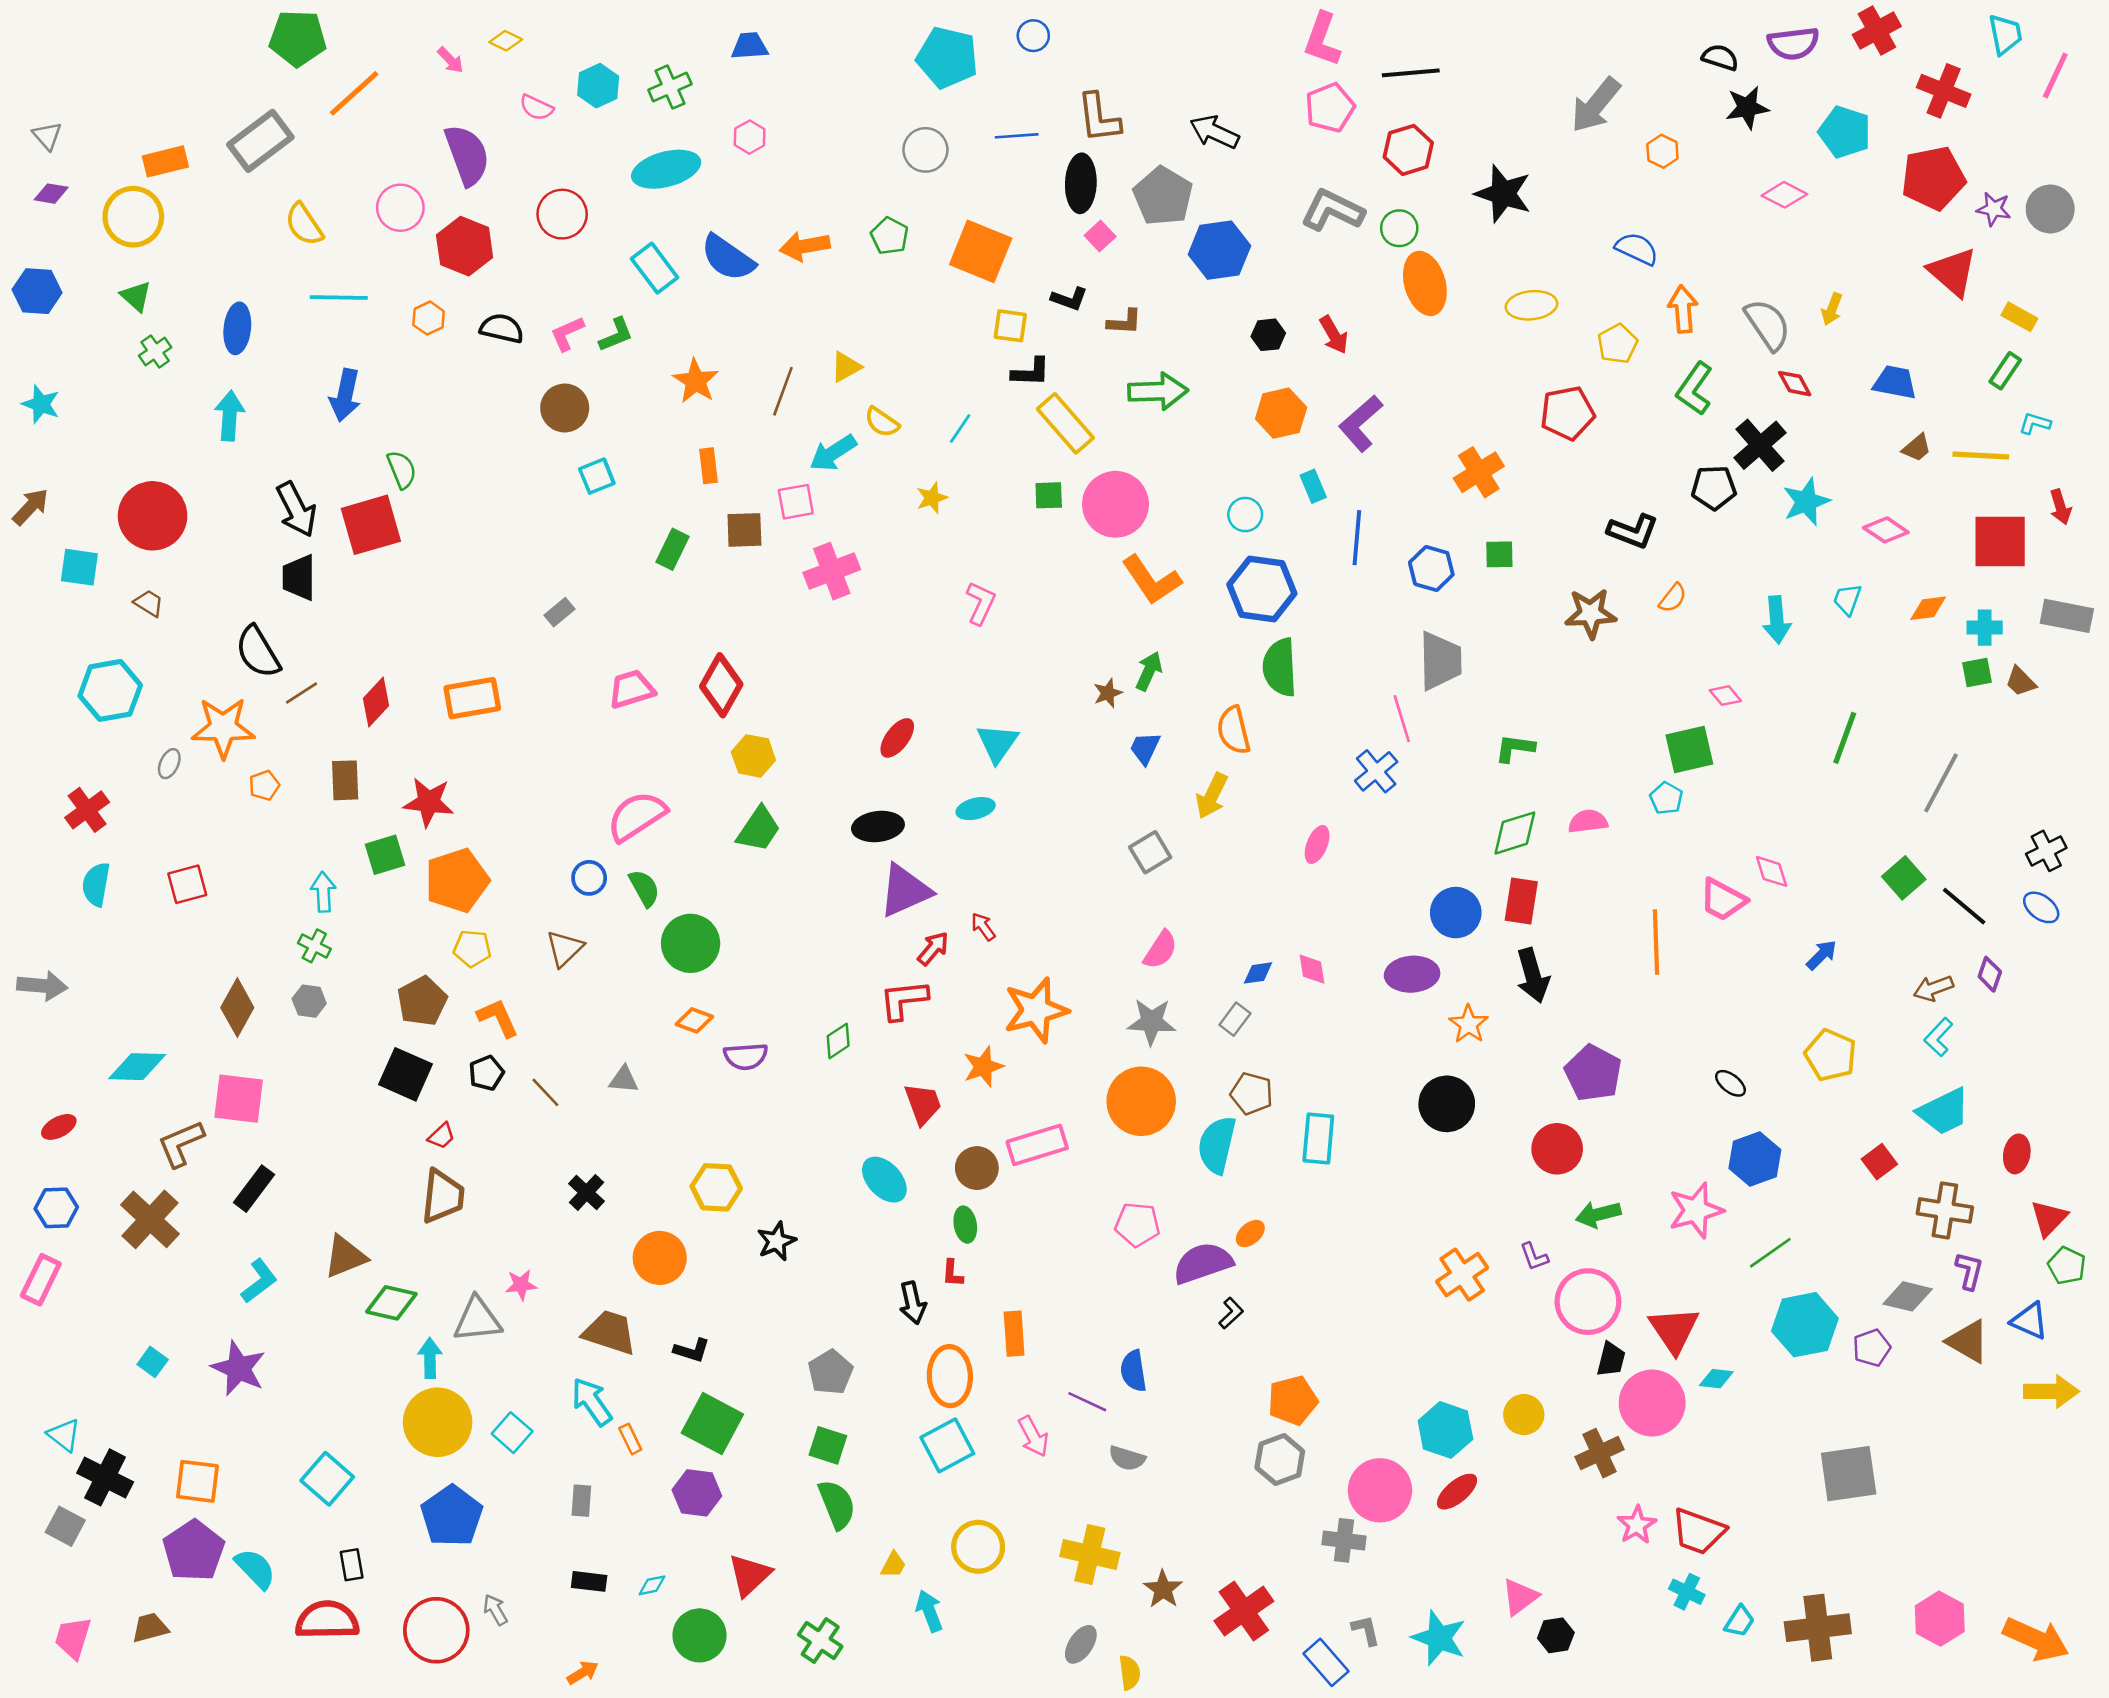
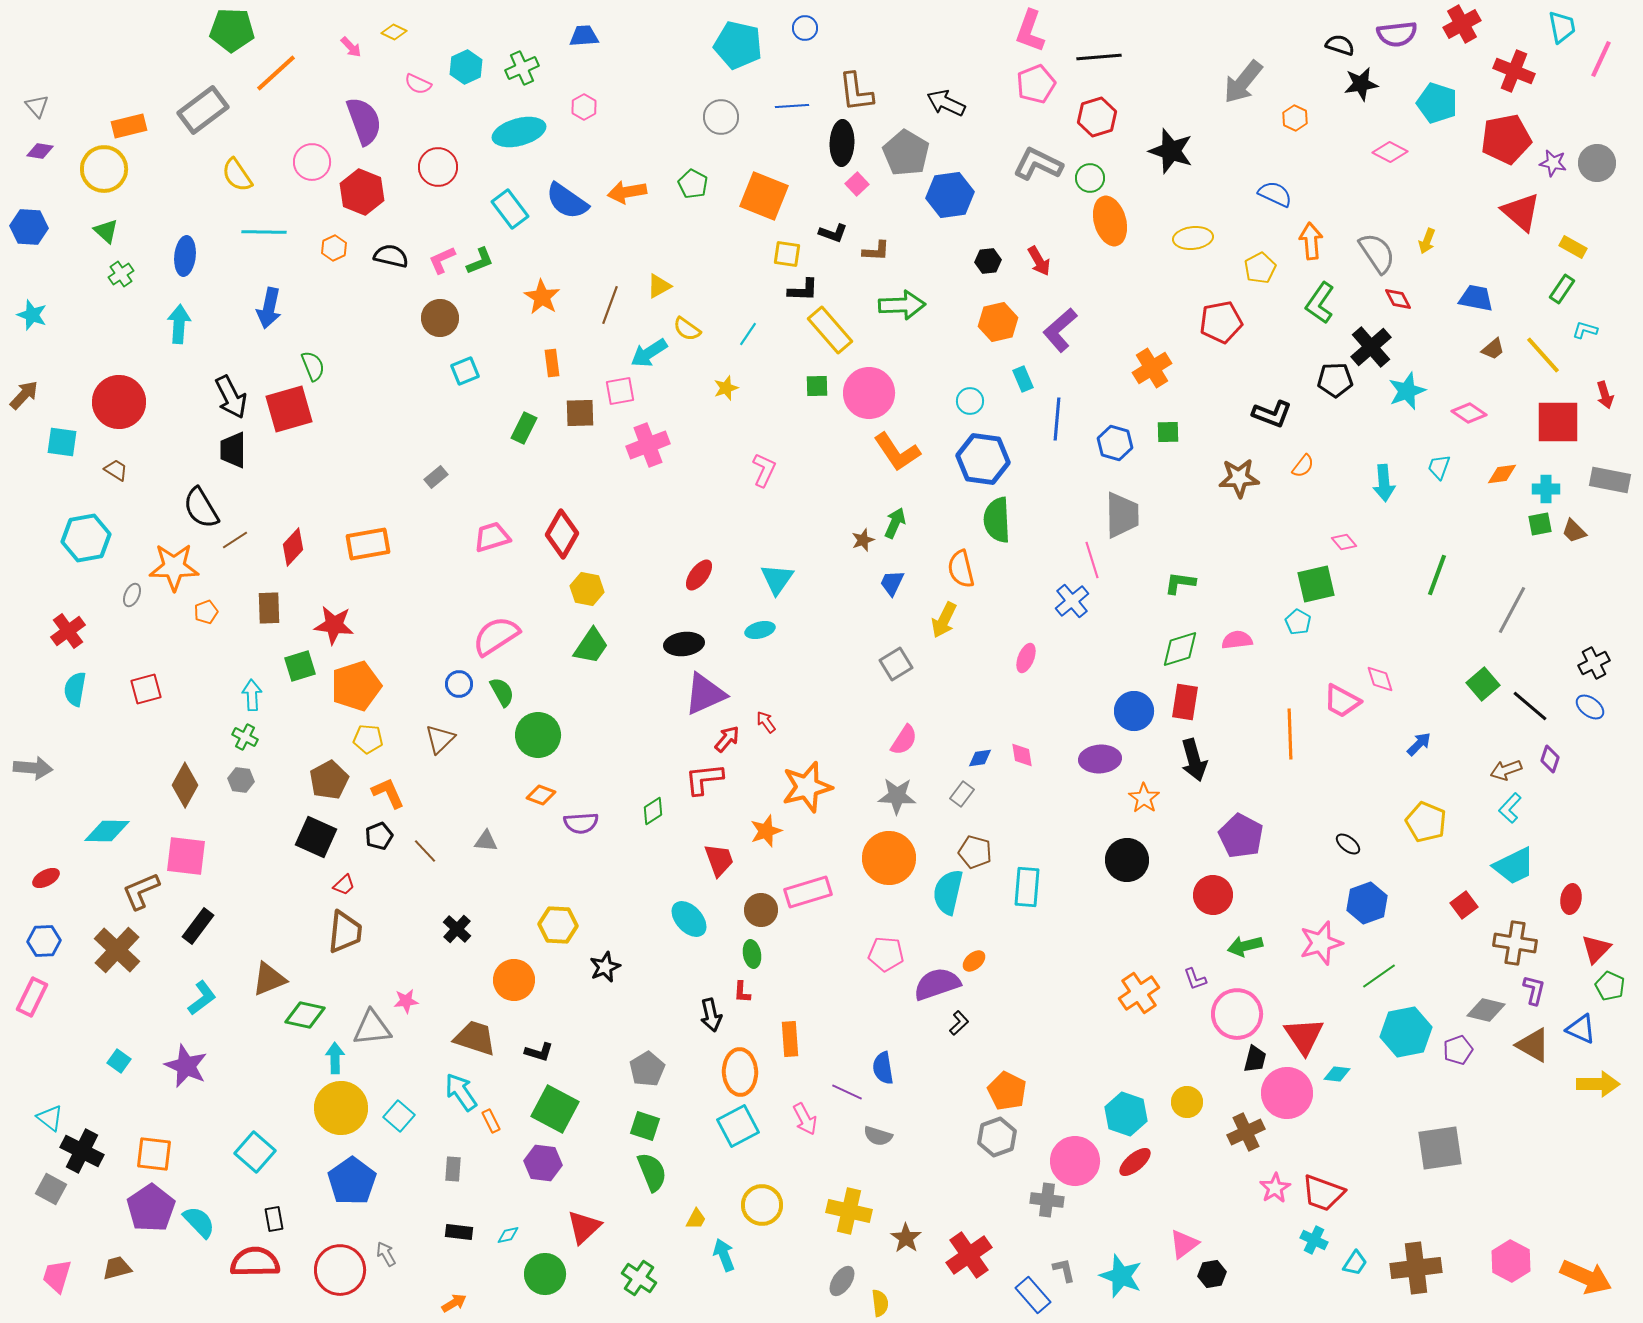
yellow line: (1981, 455) -> (1543, 355), turned 45
orange pentagon: (1293, 1400) -> (1007, 1091), turned -30

